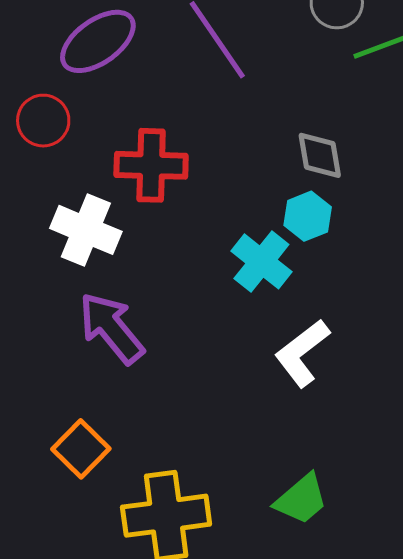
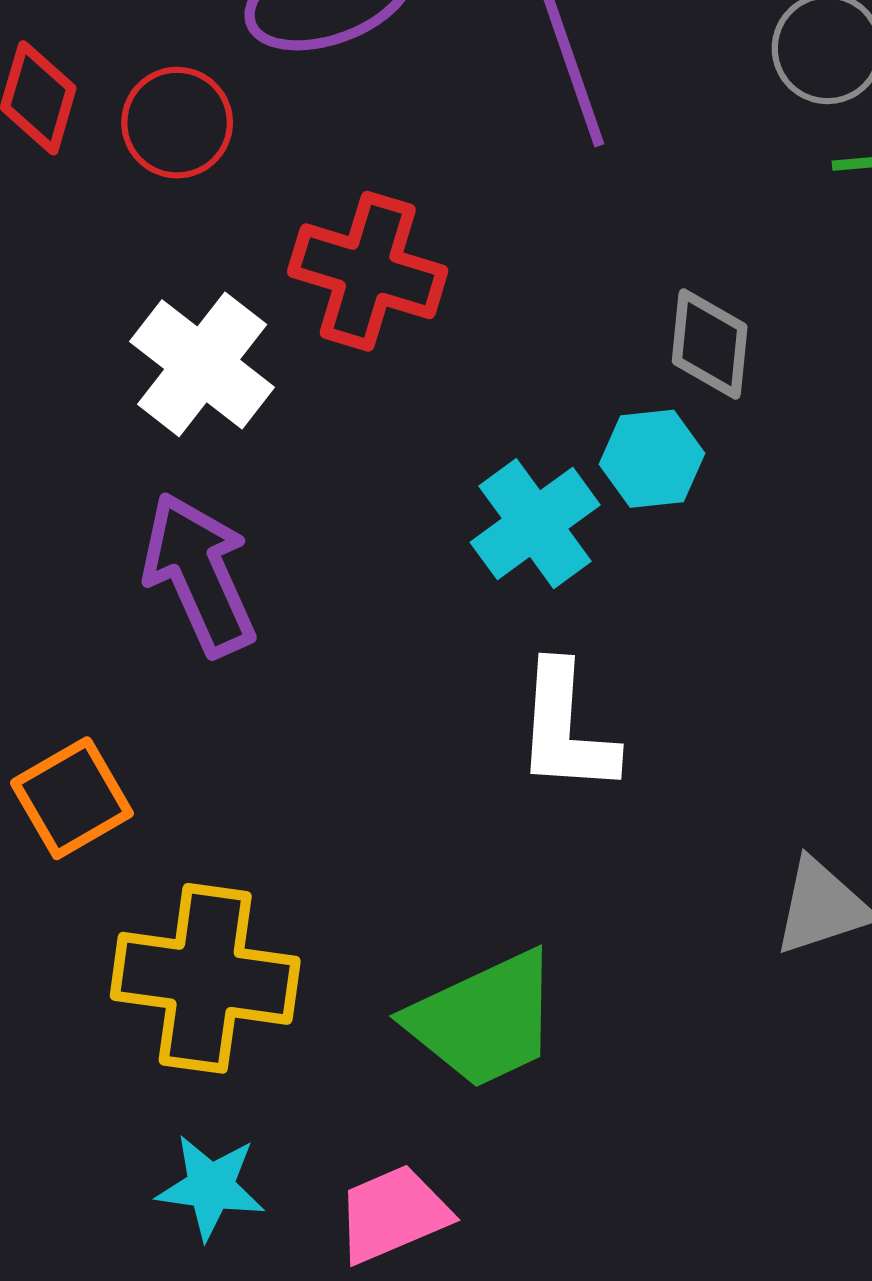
white L-shape: (302, 353) -> (566, 729), turned -64
green trapezoid: (301, 499) -> (484, 1020), size x1.4

